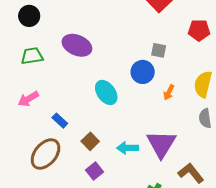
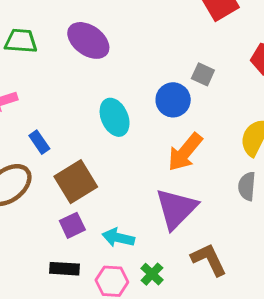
orange arrow: (169, 92) -> (185, 152), moved, size x1.8
brown square: (90, 141) -> (76, 182), size x1.6
cyan arrow: (128, 148) -> (118, 238), moved

